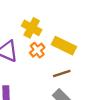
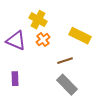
yellow rectangle: (64, 46) -> (80, 36), moved

